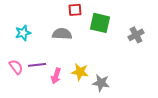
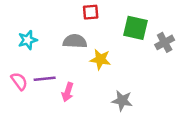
green square: (100, 23) -> (135, 28), moved
yellow star: (80, 72) -> (100, 59), moved

